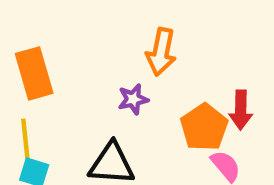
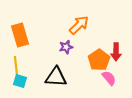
orange arrow: (161, 52) -> (79, 25), turned -145

